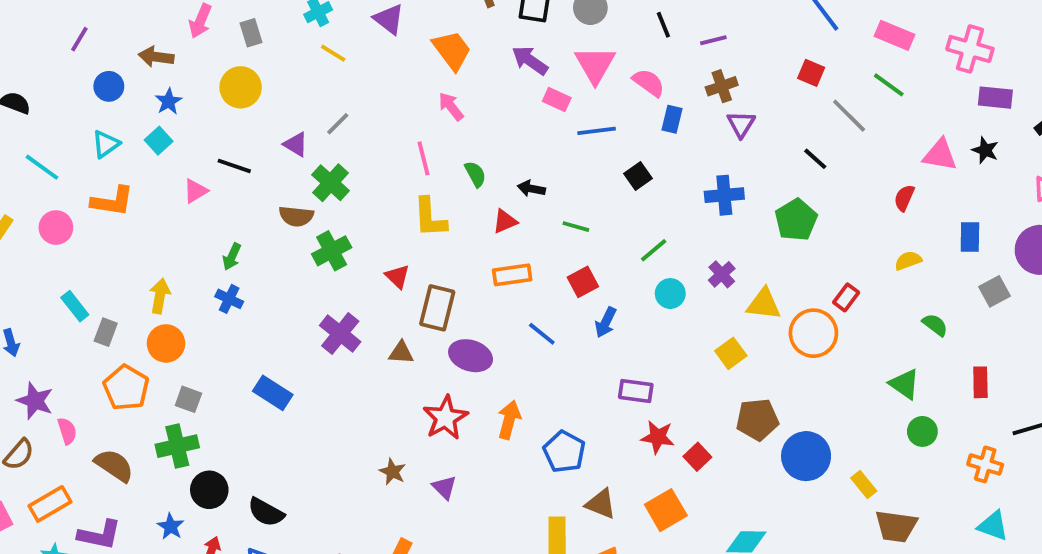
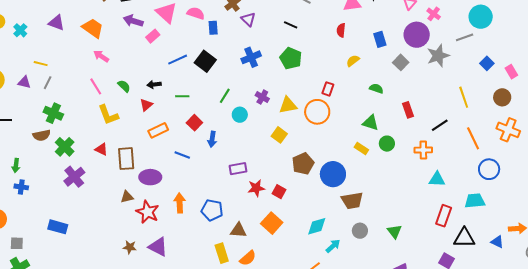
yellow line: (333, 53) -> (41, 64), moved
pink rectangle: (557, 99) -> (153, 36), turned -48
blue line: (597, 131) -> (178, 60), moved
purple triangle: (296, 144) -> (24, 82), moved
black square: (638, 176) -> (205, 61), size x1.5
purple cross: (340, 334) -> (74, 177), moved, turned 30
brown triangle: (401, 353) -> (127, 197), moved
yellow rectangle: (864, 484) -> (361, 148), moved
purple triangle: (444, 487) -> (158, 247), size x1.5
brown trapezoid: (896, 526) -> (352, 201), moved

